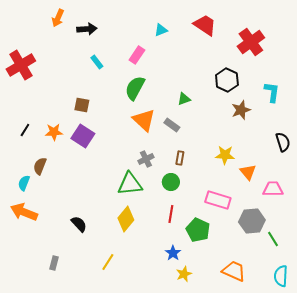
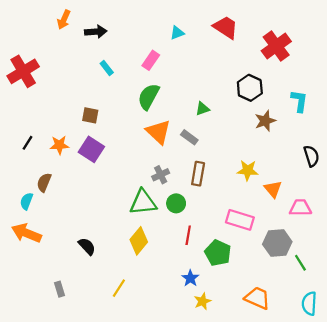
brown rectangle: (180, 158) -> (198, 174), size x1.5
green circle: (171, 182) -> (176, 203), moved
gray rectangle: (54, 263) -> (59, 289), turned -32

